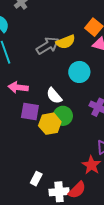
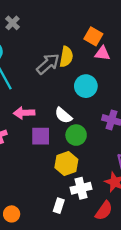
yellow semicircle: (66, 42) -> (66, 57), turned -48
yellow hexagon: (50, 124) -> (66, 164), moved
white cross: (59, 192) -> (81, 188), moved

